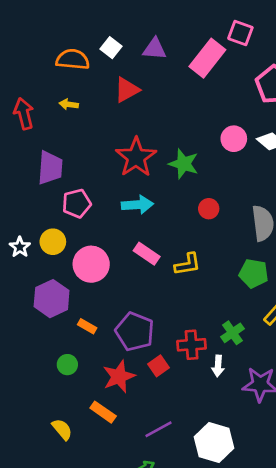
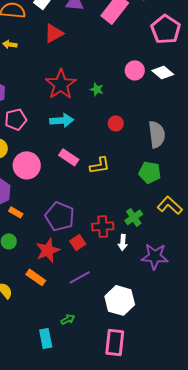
green star: (184, 164) -> (97, 89), size x0.6
orange rectangle: (87, 326) -> (16, 212), moved
purple line: (159, 429) -> (80, 277), moved

